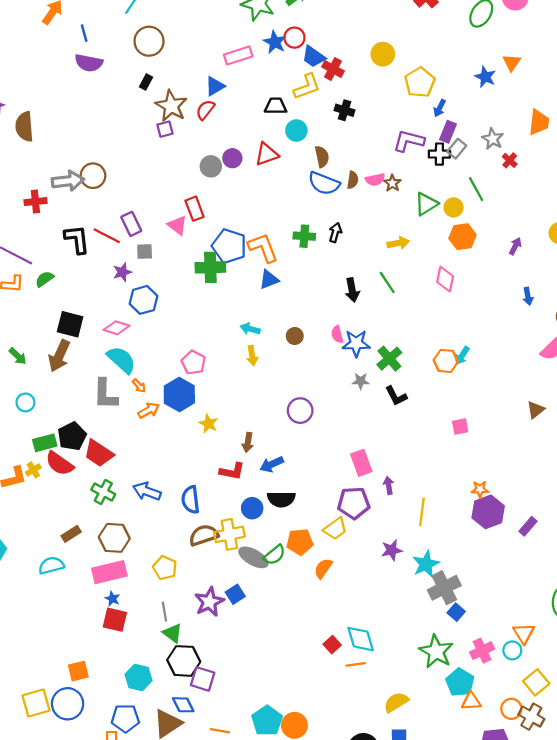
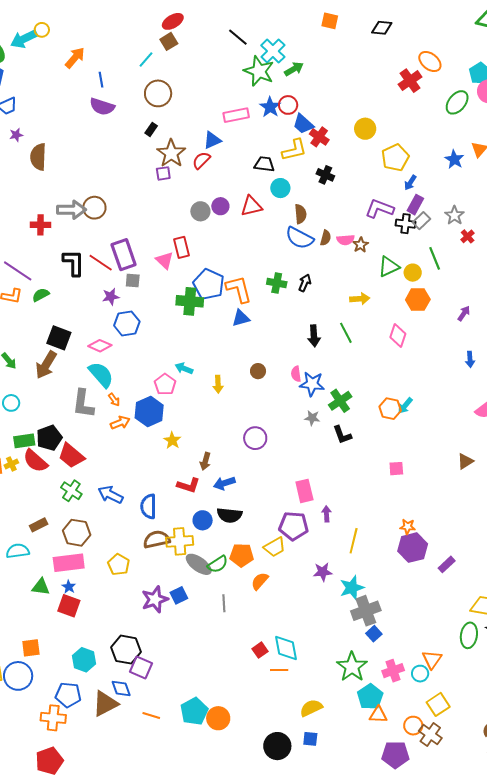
purple rectangle: (131, 224) -> (124, 255), size x1.4
cyan arrow: (250, 329) -> (184, 368), moved
gray line: (164, 612) -> (224, 603), moved
green triangle: (173, 633) -> (41, 587), moved, turned -36

